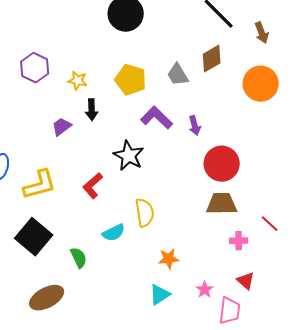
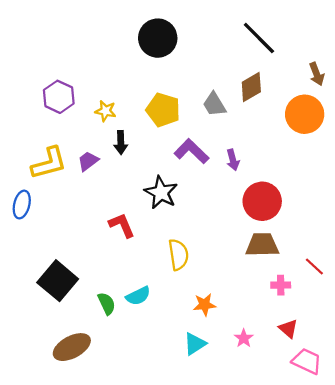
brown arrow: (262, 33) -> (317, 74), moved
yellow L-shape: (40, 185) -> (49, 163), moved
red L-shape: (93, 186) -> (122, 225), turned 108
cyan semicircle: (114, 233) -> (138, 296), moved
pink trapezoid: (230, 311) -> (307, 361), moved, turned -72

